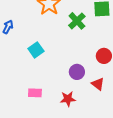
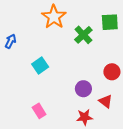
pink rectangle: (35, 93) -> (39, 111), turned 56
red star: (68, 99) -> (84, 117), moved

